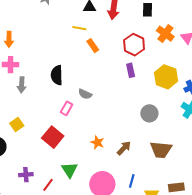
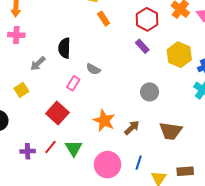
purple rectangle: (131, 70) -> (142, 46), turned -32
gray arrow: (22, 85) -> (38, 63), moved, turned 42
gray circle: (149, 113) -> (150, 92), moved
yellow square: (17, 124) -> (21, 90), moved
orange star: (97, 142) -> (104, 121), size x1.5
red line: (48, 185) -> (50, 147), moved

